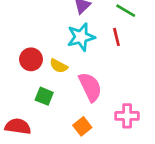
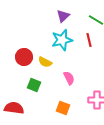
pink semicircle: (90, 87) -> (69, 78), size x0.6
orange square: (82, 126) -> (63, 108), turned -32

